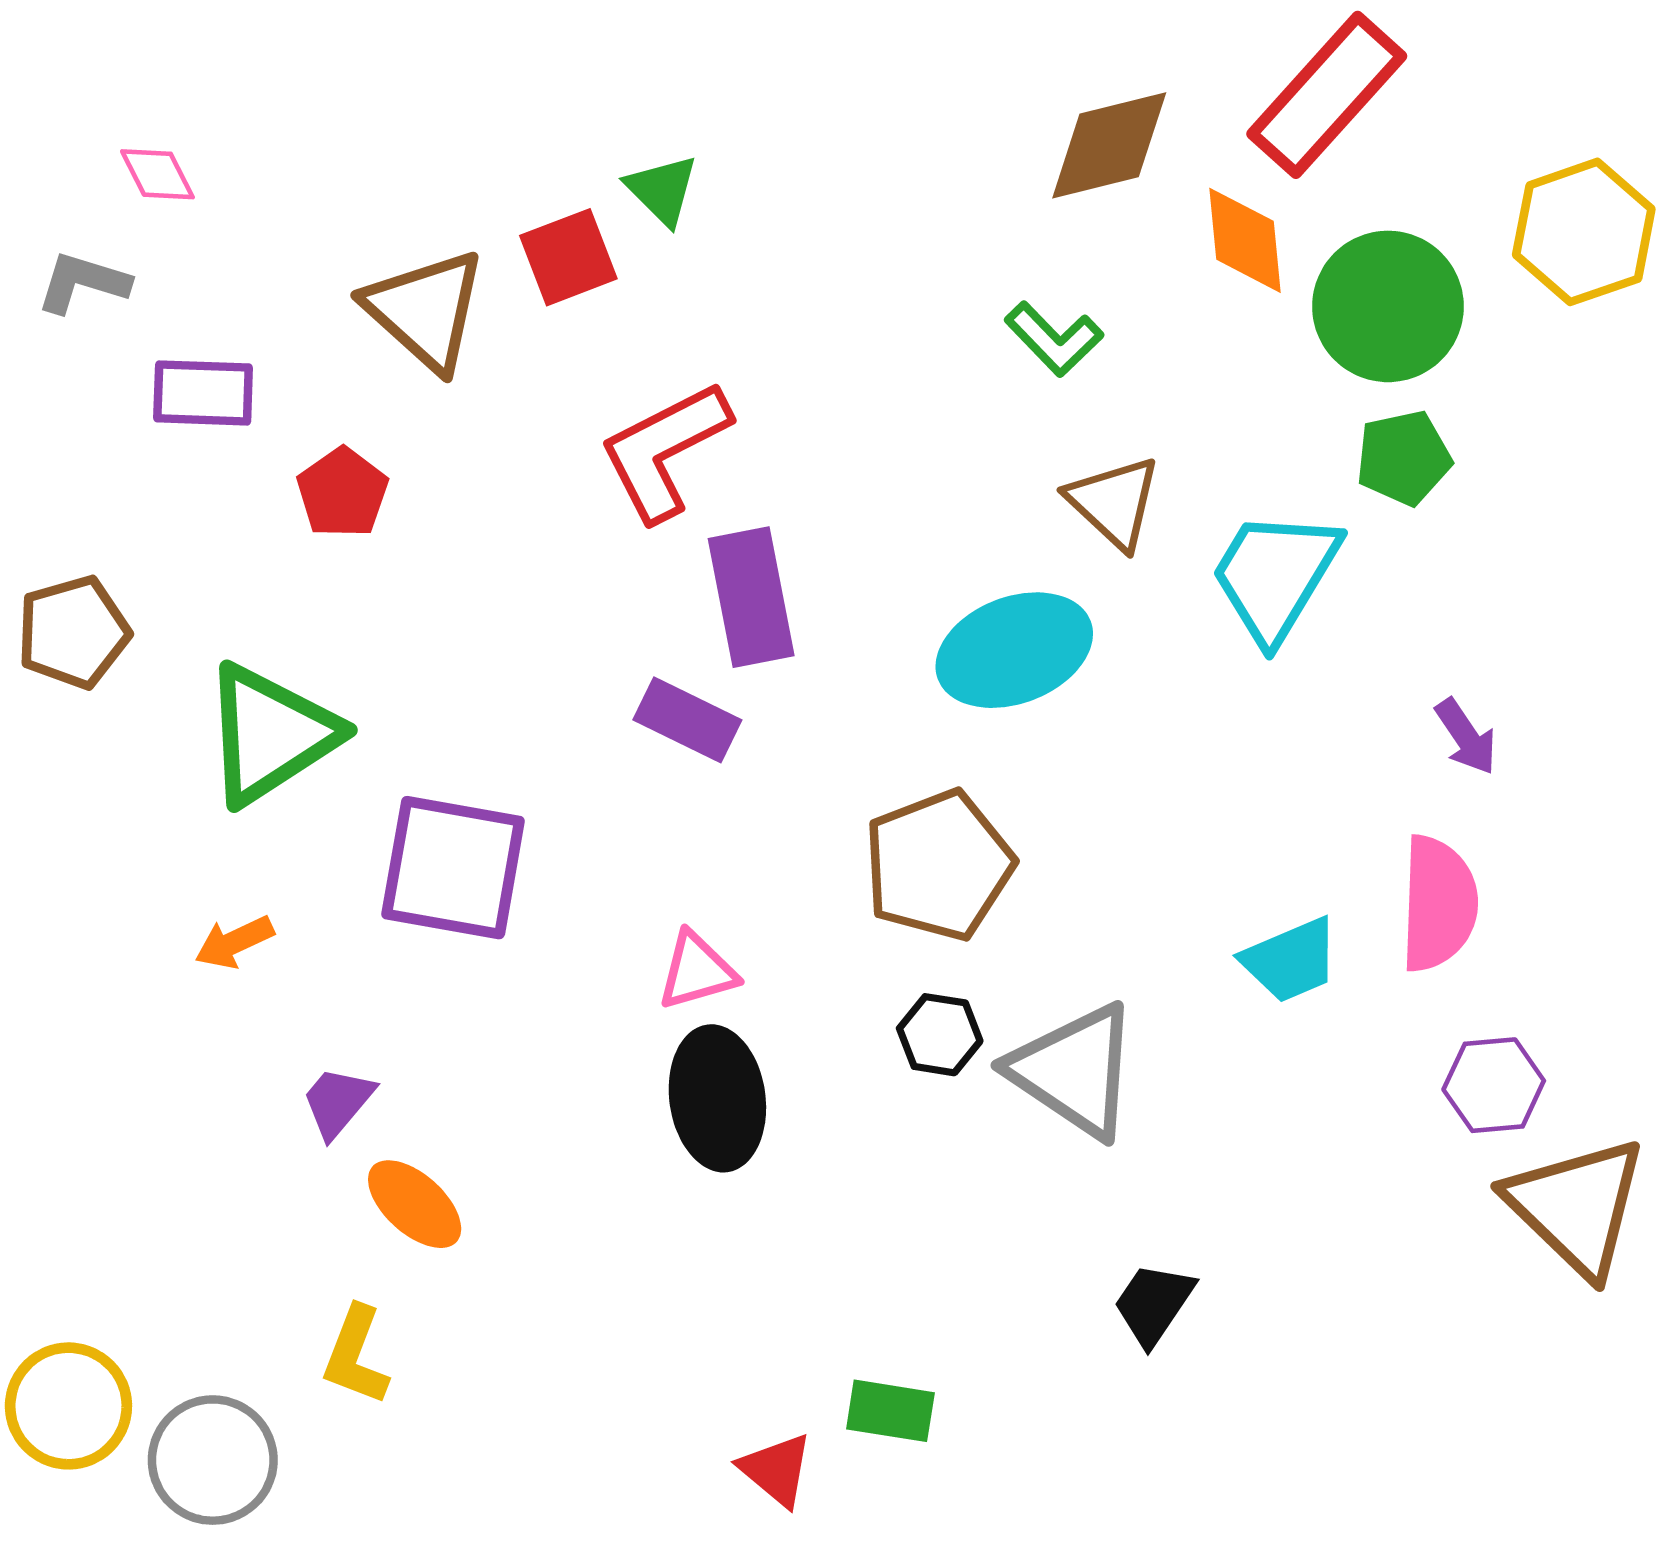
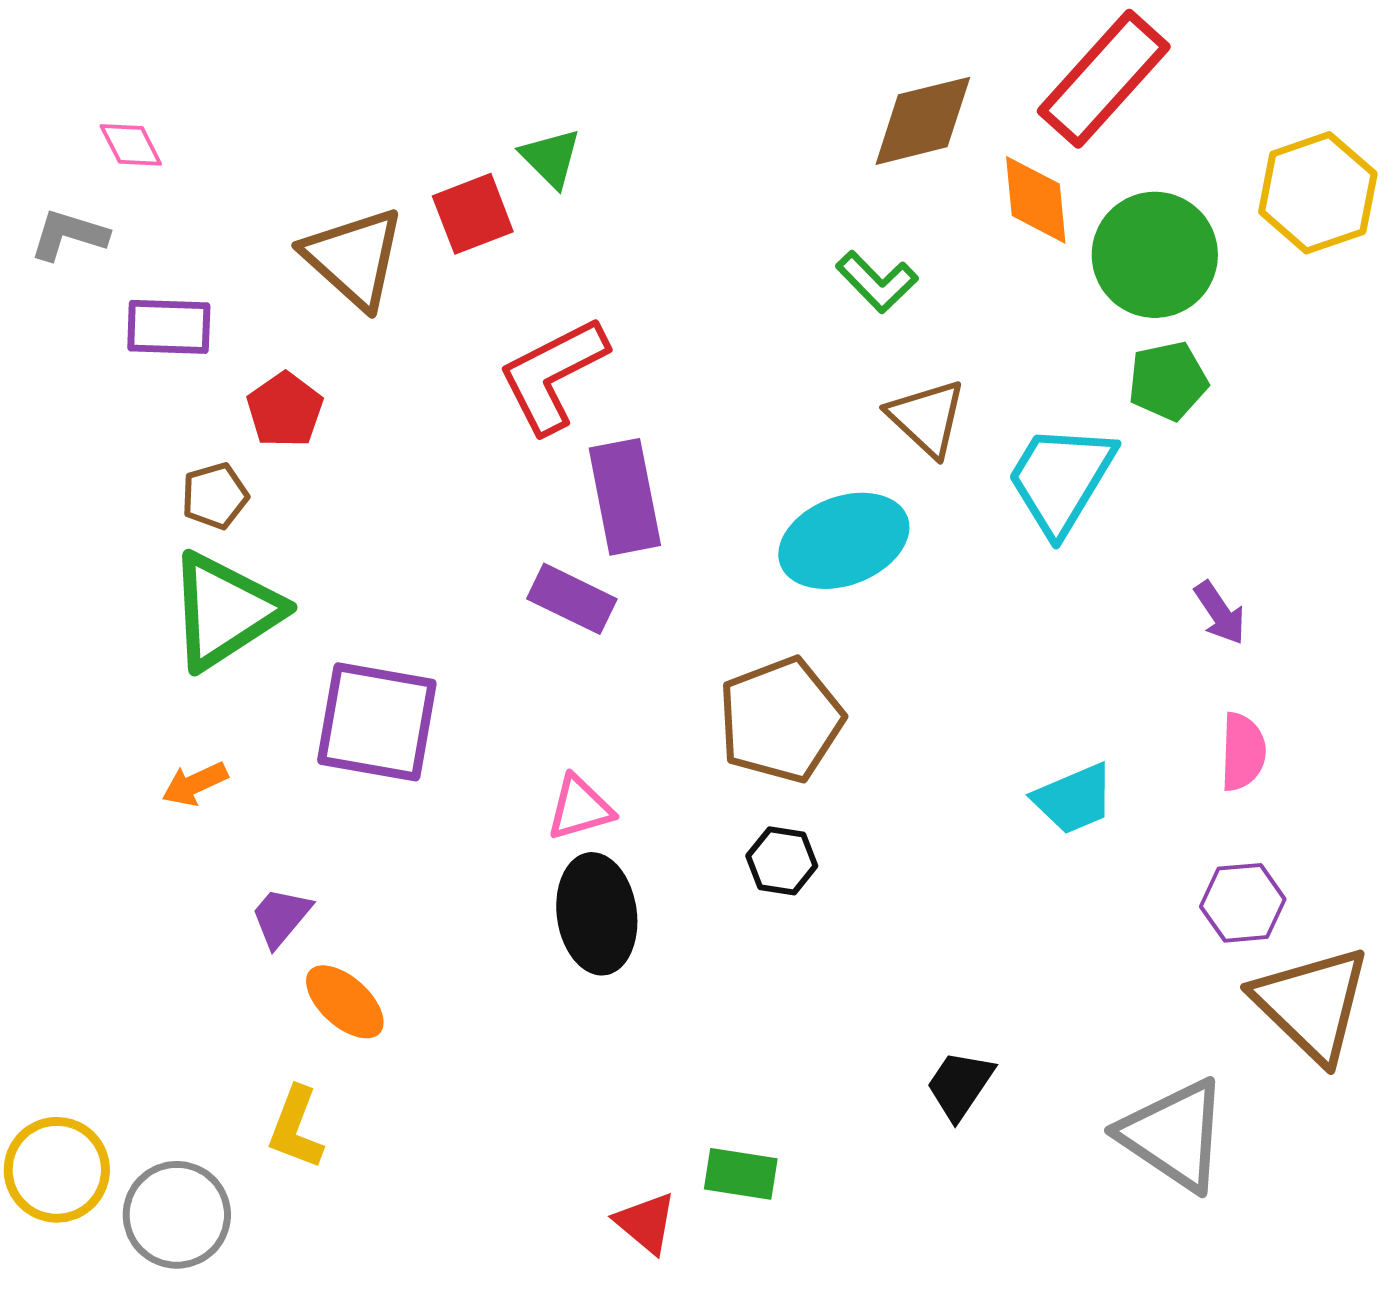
brown pentagon: (73, 632) -> (215, 496), moved, size x0.7
pink semicircle: (1438, 904) -> (1243, 752), moved, size x0.7
gray triangle: (1074, 1071) -> (1174, 1135), moved

